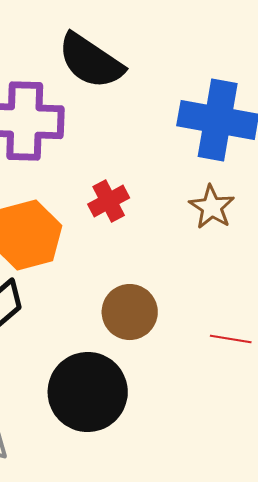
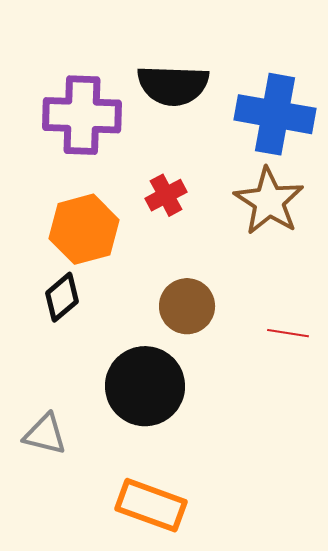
black semicircle: (91, 61) -> (173, 85), moved, turned -32
brown star: (212, 207) -> (269, 201), size x1.5

